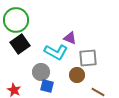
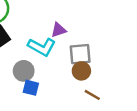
purple triangle: (70, 38) -> (59, 30), turned -40
brown circle: (77, 75) -> (81, 71), moved

